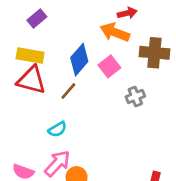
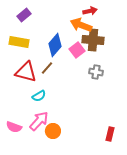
brown cross: (154, 53) -> (93, 40), moved
red triangle: (31, 80) -> (26, 72), moved
gray cross: (135, 96) -> (96, 72), turned 32

